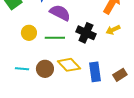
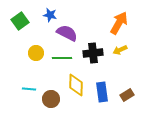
black cross: (86, 33) -> (93, 53), turned -30
yellow diamond: (69, 65) -> (76, 85), turned 45
brown circle: (45, 69) -> (51, 99), moved

